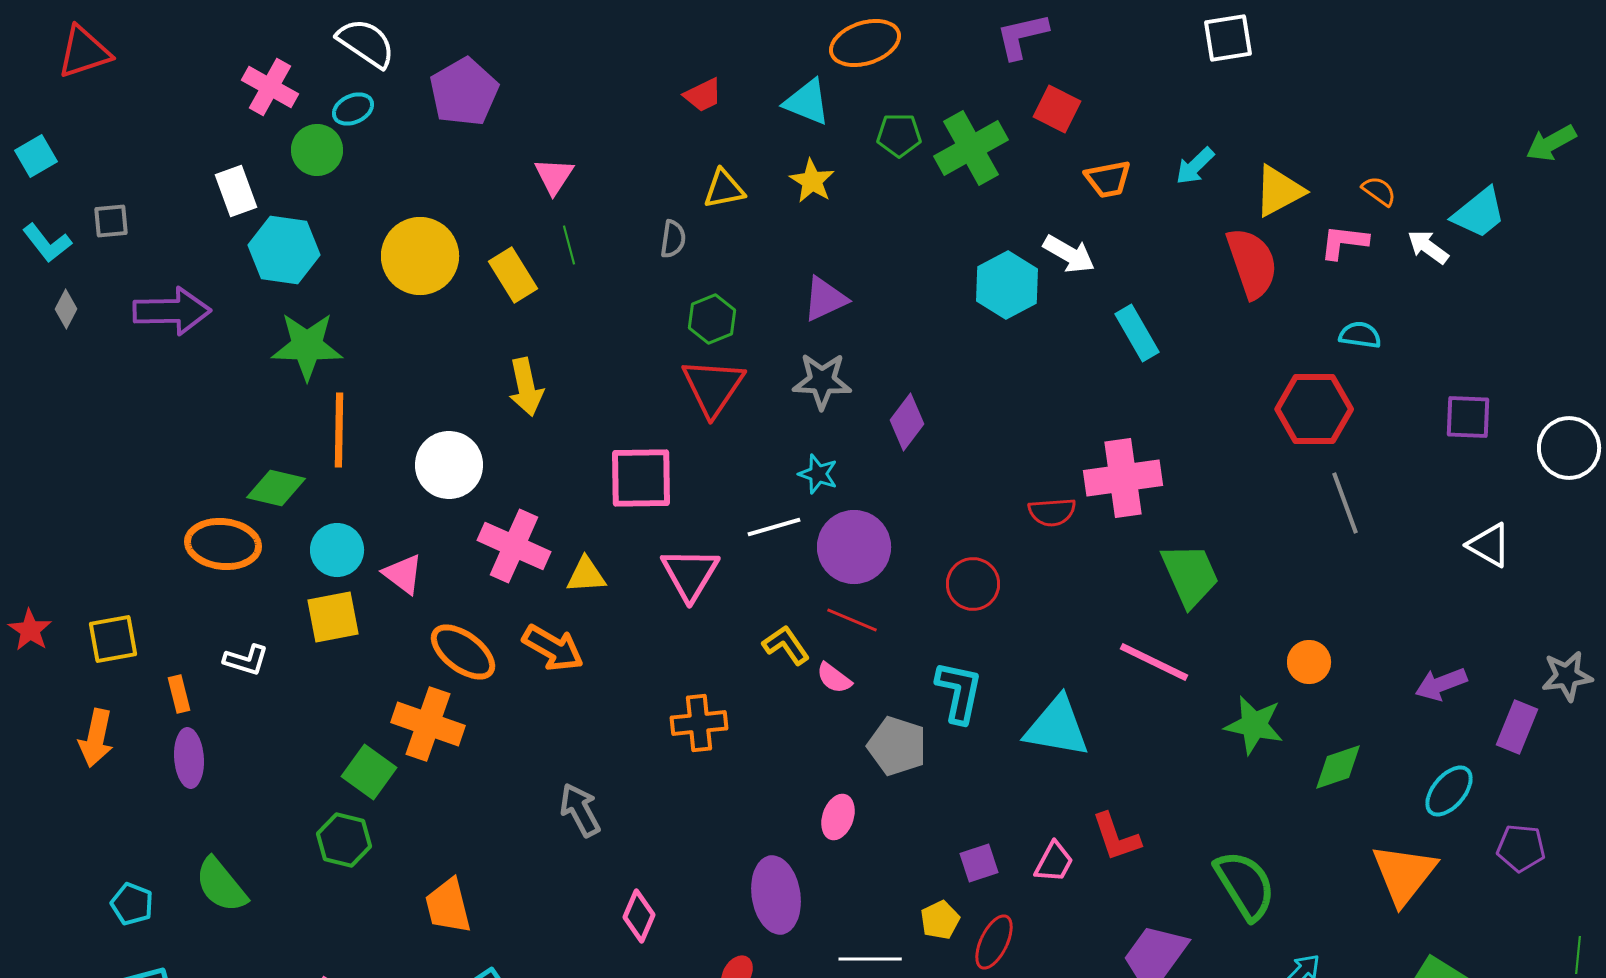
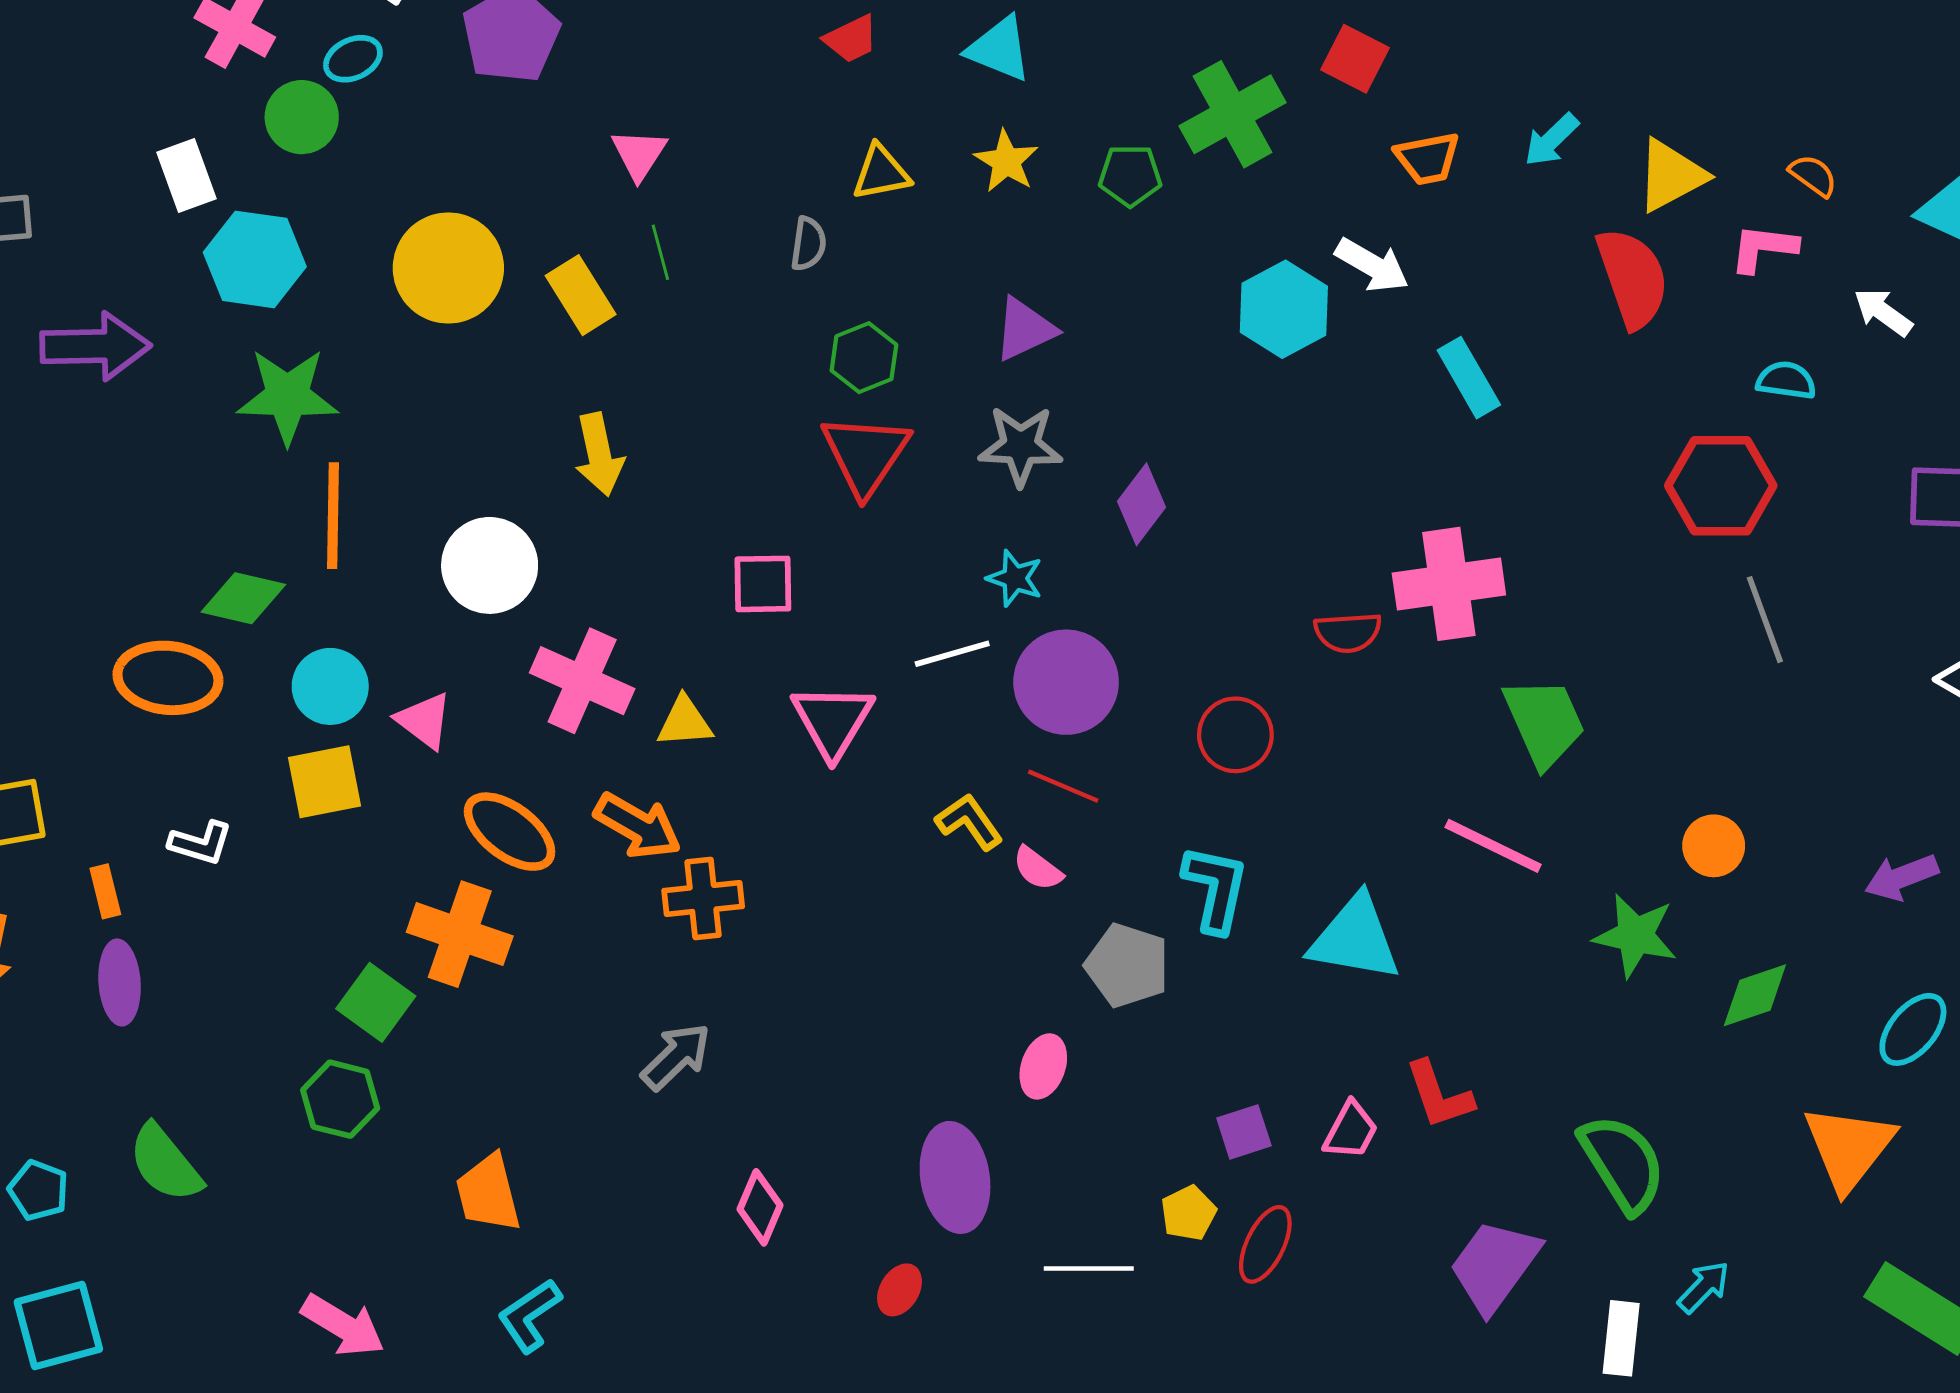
green pentagon: (899, 135) -> (1130, 175), moved
white arrow: (1428, 247) -> (1883, 312), moved
pink square: (641, 478) -> (763, 584), size x0.7
orange cross: (699, 723) -> (703, 898), moved
gray arrow: (580, 810) -> (676, 1056), turned 74

